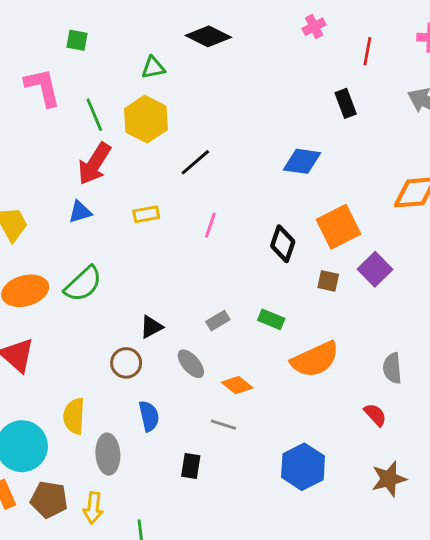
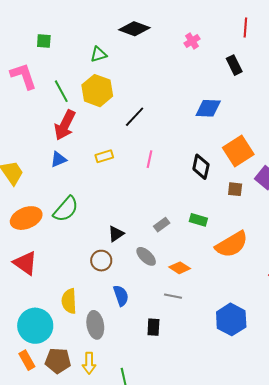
pink cross: (314, 27) -> (192, 41), moved

